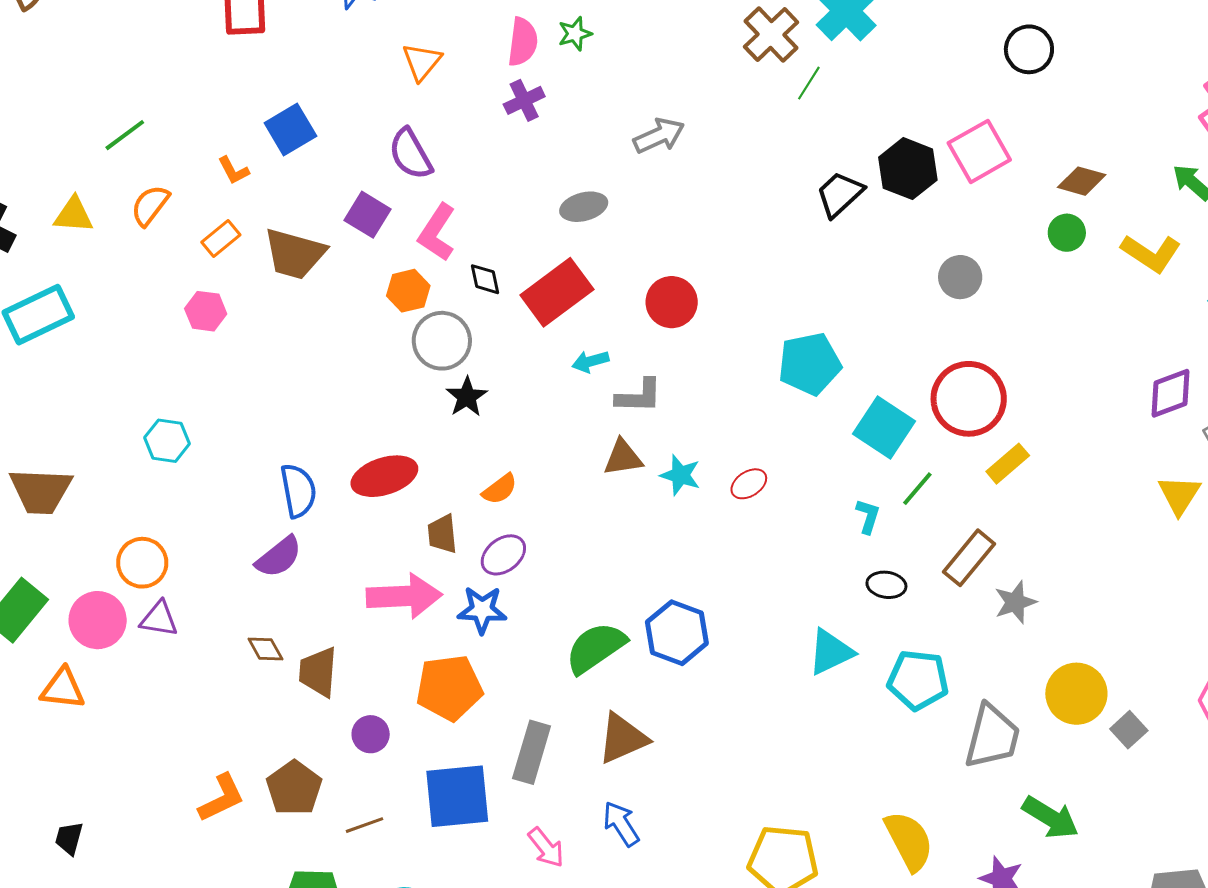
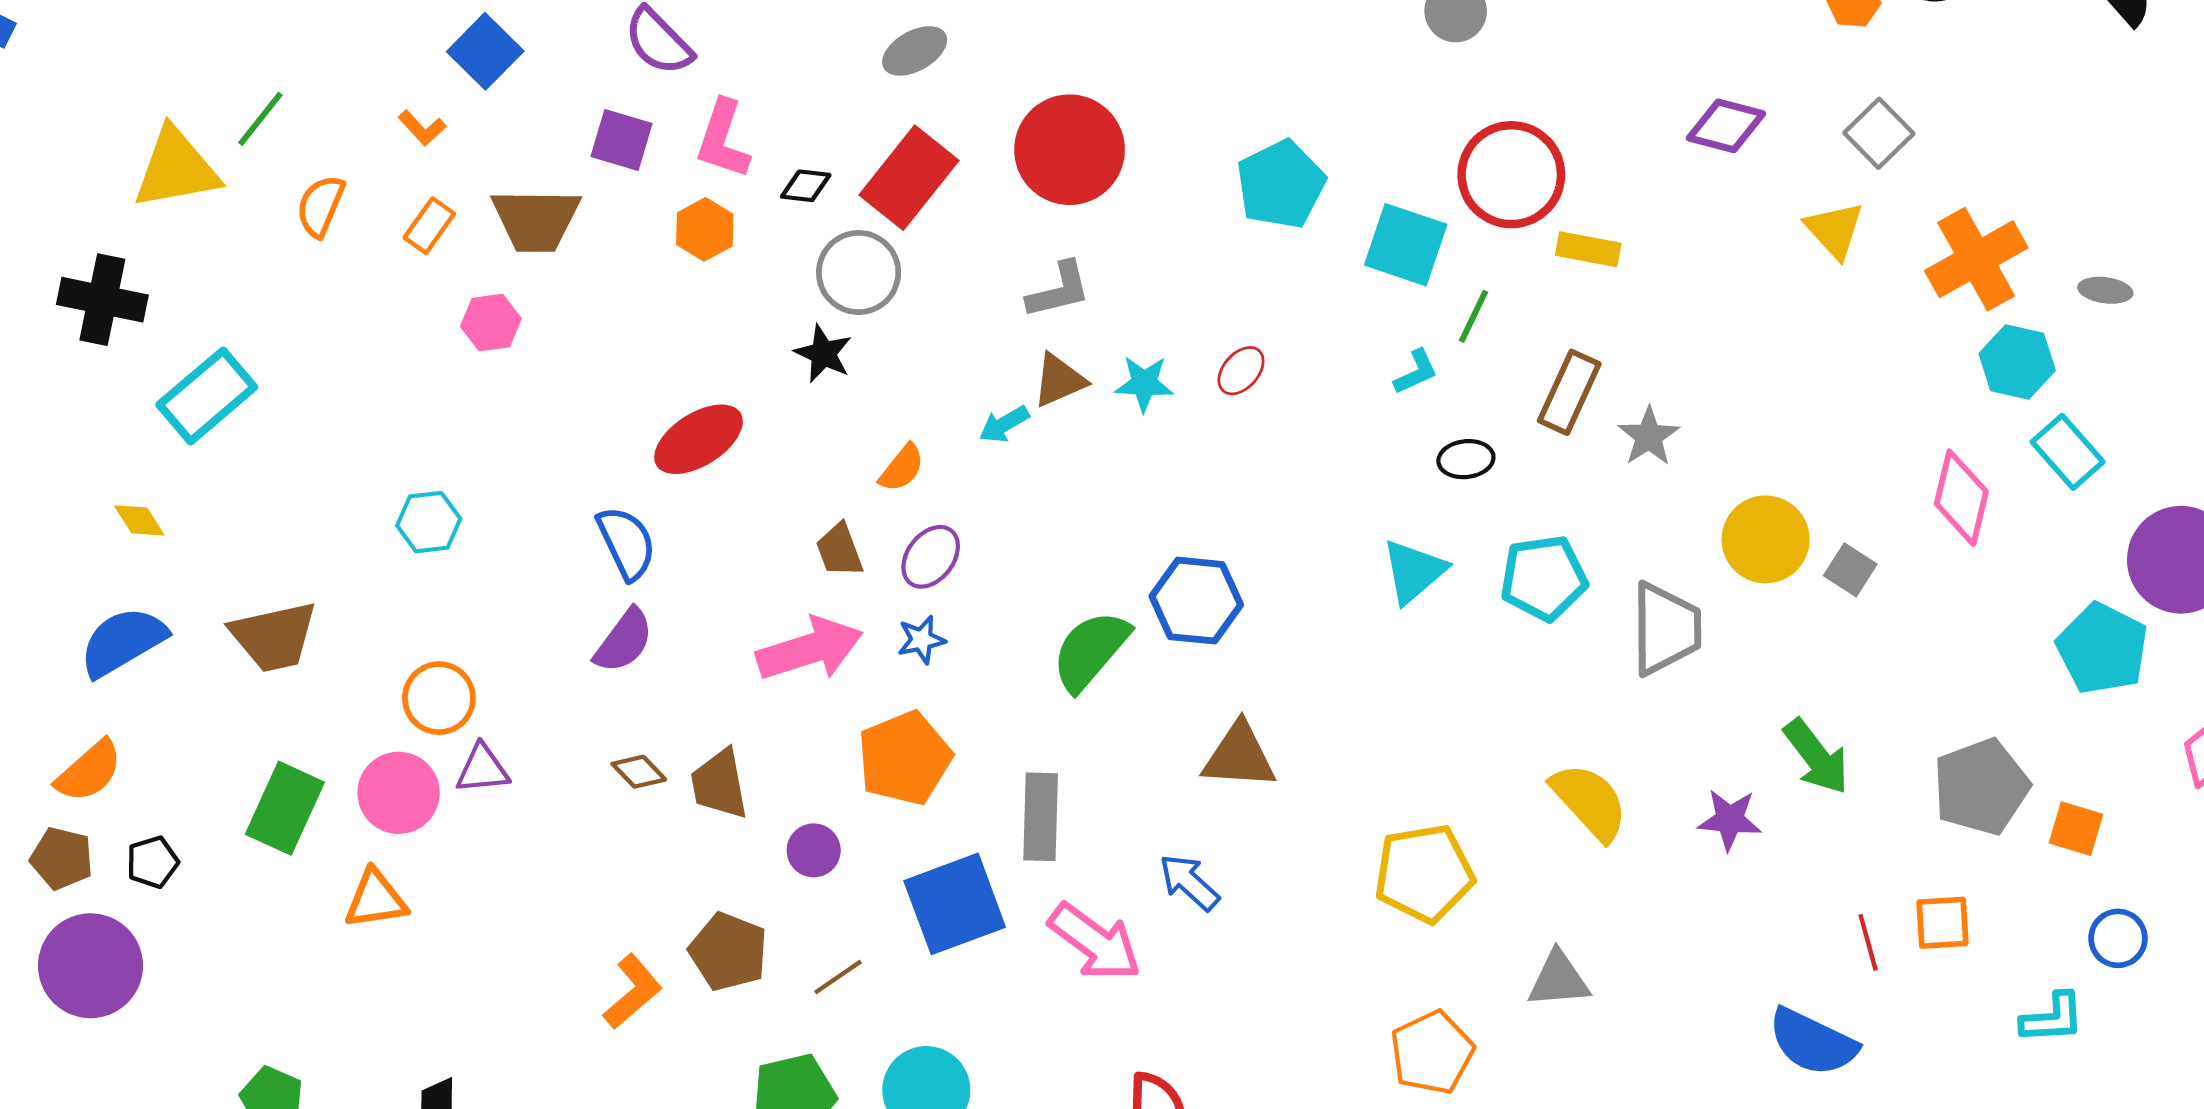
yellow triangle: (74, 215) -> (176, 169), moved, size x1.6
black diamond: (485, 279) -> (806, 186), turned -57
red circle: (672, 302) -> (1070, 150), size x1.5
pink hexagon: (206, 311) -> (491, 323), moved
gray circle: (442, 341) -> (859, 273), moved
cyan arrow: (590, 361) -> (1004, 424), moved
purple diamond: (1171, 393) -> (1726, 126), moved, turned 50
yellow rectangle: (1008, 464) -> (1588, 249), turned 66
red ellipse: (384, 476) -> (699, 439), moved
cyan L-shape: (868, 516) -> (1416, 372), turned 63
blue star: (482, 610) -> (921, 640), size x0.7
brown triangle: (623, 738) -> (1239, 756), moved, turned 42
green arrow: (1051, 818) -> (1816, 757), moved, turned 36
pink arrow: (546, 847) -> (1095, 942), size x1.6

